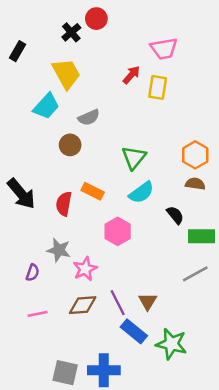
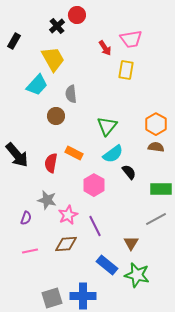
red arrow: (131, 75) -> (105, 48), moved, turned 105
gray semicircle: (89, 117) -> (71, 94), turned 108
black semicircle: (175, 215) -> (129, 172), moved
brown triangle: (148, 301) -> (131, 243), moved
purple line: (118, 303) -> (95, 226), moved
gray square: (65, 373) -> (52, 298), turned -30

